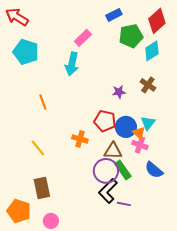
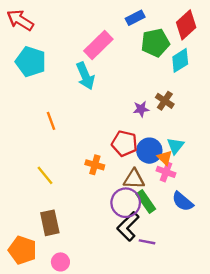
pink rectangle: (83, 38) -> (98, 45), size x1.4
cyan arrow: (72, 64) -> (85, 76), turned -35
brown cross: (148, 85) -> (165, 101), moved

